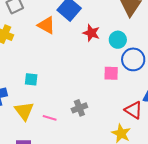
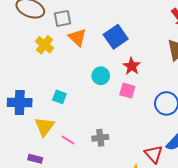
orange triangle: (46, 25) -> (77, 37), moved
cyan circle: (118, 40) -> (101, 76), moved
pink square: (111, 73) -> (127, 91), moved

